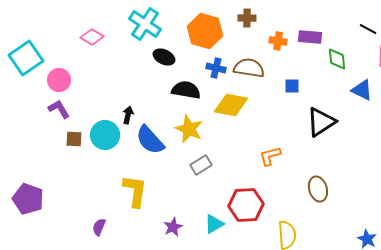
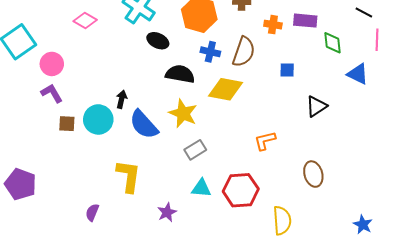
brown semicircle: (249, 68) -> (244, 52), turned 100
black triangle: (321, 122) -> (316, 106), size x0.7
cyan triangle: (214, 224) -> (201, 188), moved, turned 35

